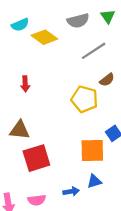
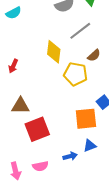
yellow diamond: (44, 37) -> (54, 52), moved, turned 65
red arrow: (25, 84) -> (13, 66), moved, turned 32

